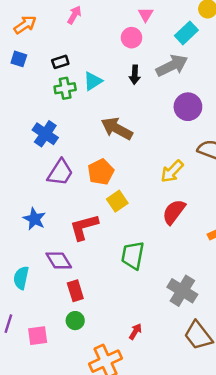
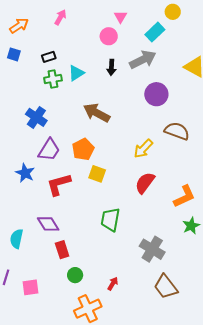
yellow square: (117, 201) -> (97, 174), turned -36
blue star: (34, 219) -> (25, 173), moved
red L-shape: (84, 227) -> (59, 184), moved
green circle: (75, 321) -> (75, 275), moved

